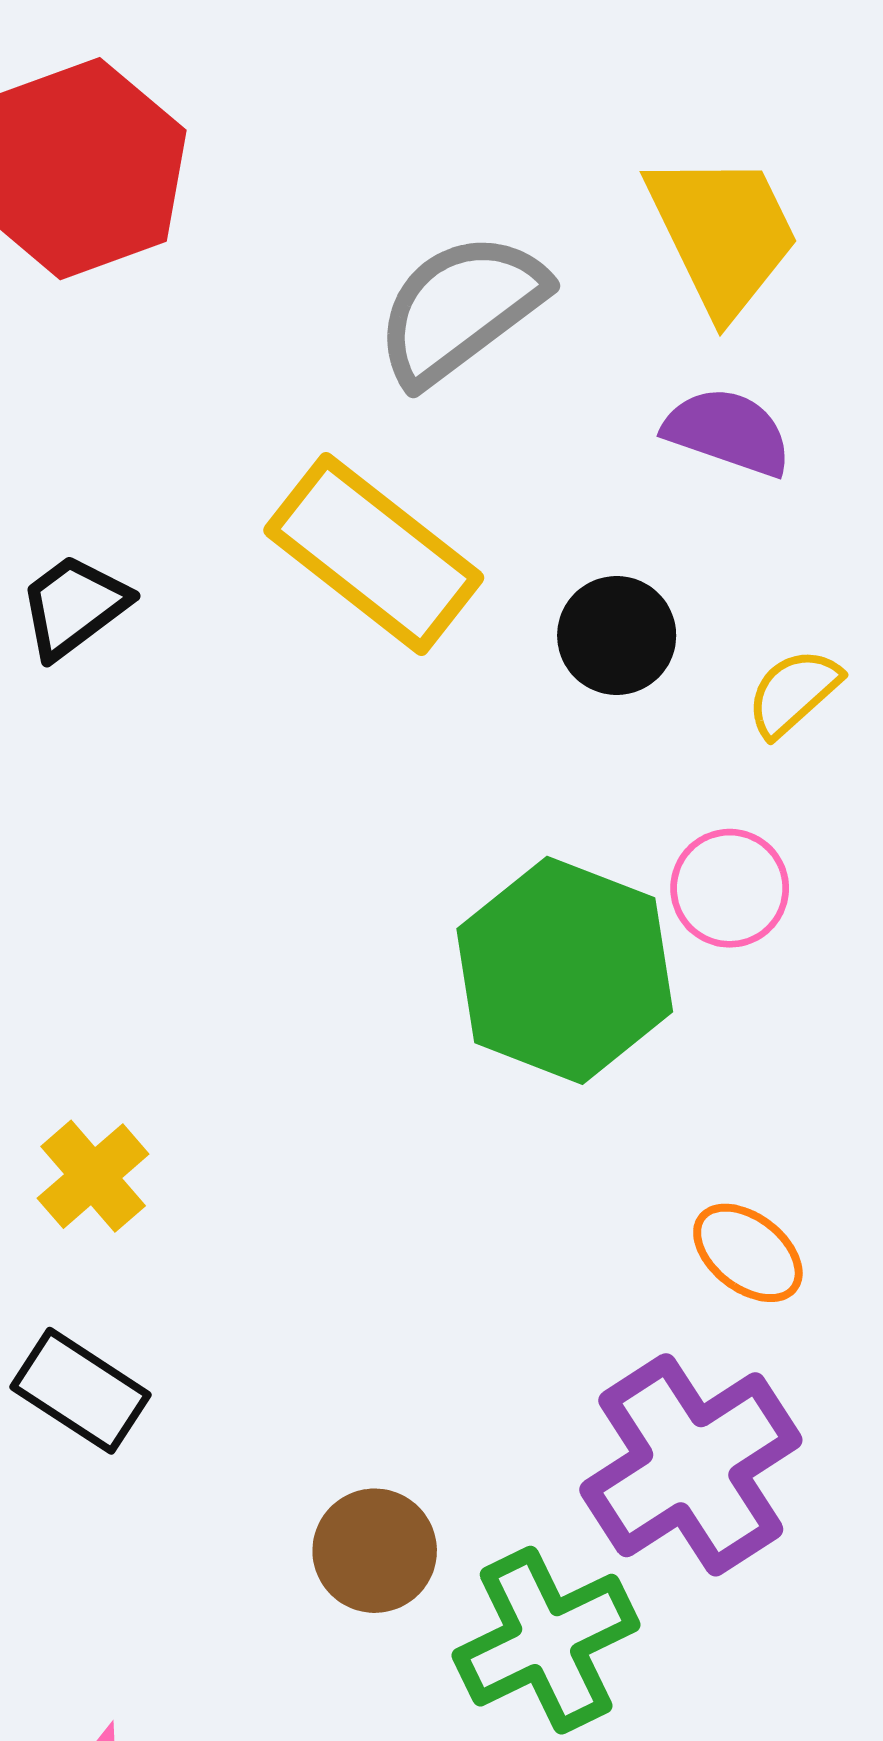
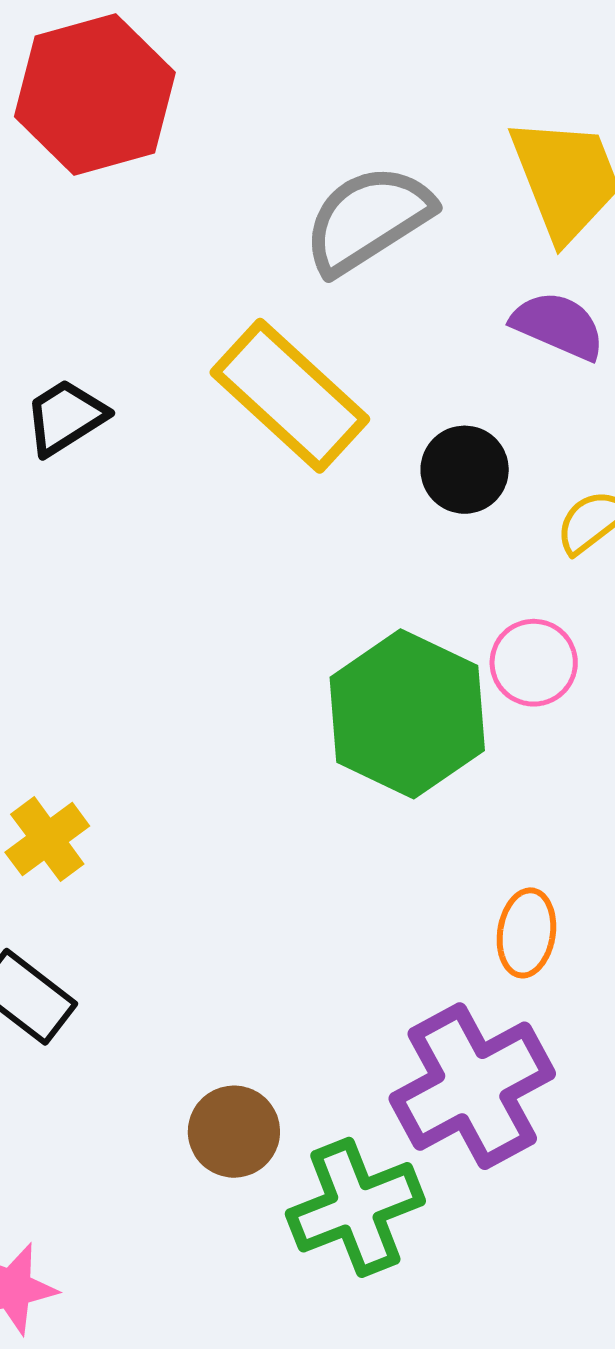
orange ellipse: (748, 1253) -> (526, 933), turned 56

